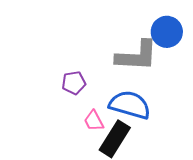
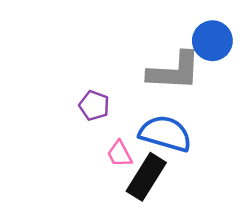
purple pentagon: (74, 83) -> (94, 106), turned 30

